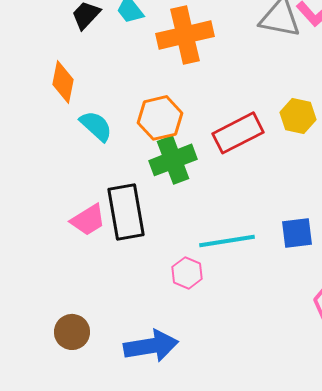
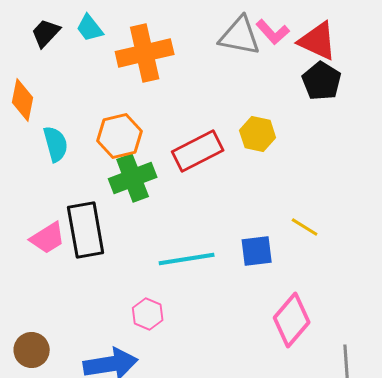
cyan semicircle: (96, 126) -> (56, 144), turned 33
pink hexagon: (187, 273) -> (148, 314), moved

